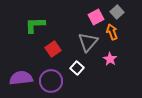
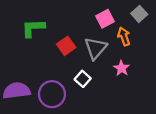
gray square: (117, 12) -> (139, 14), moved
red square: (53, 49) -> (66, 46), moved

